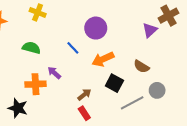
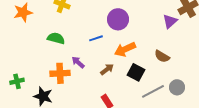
blue line: (73, 48) -> (96, 38), turned -64
gray circle: (157, 90) -> (177, 87), moved
brown arrow: (84, 95) -> (107, 69), moved

